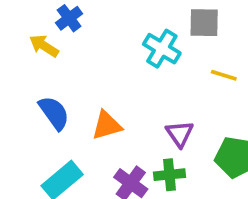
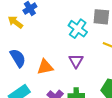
purple triangle: (180, 134) -> (76, 61), moved

